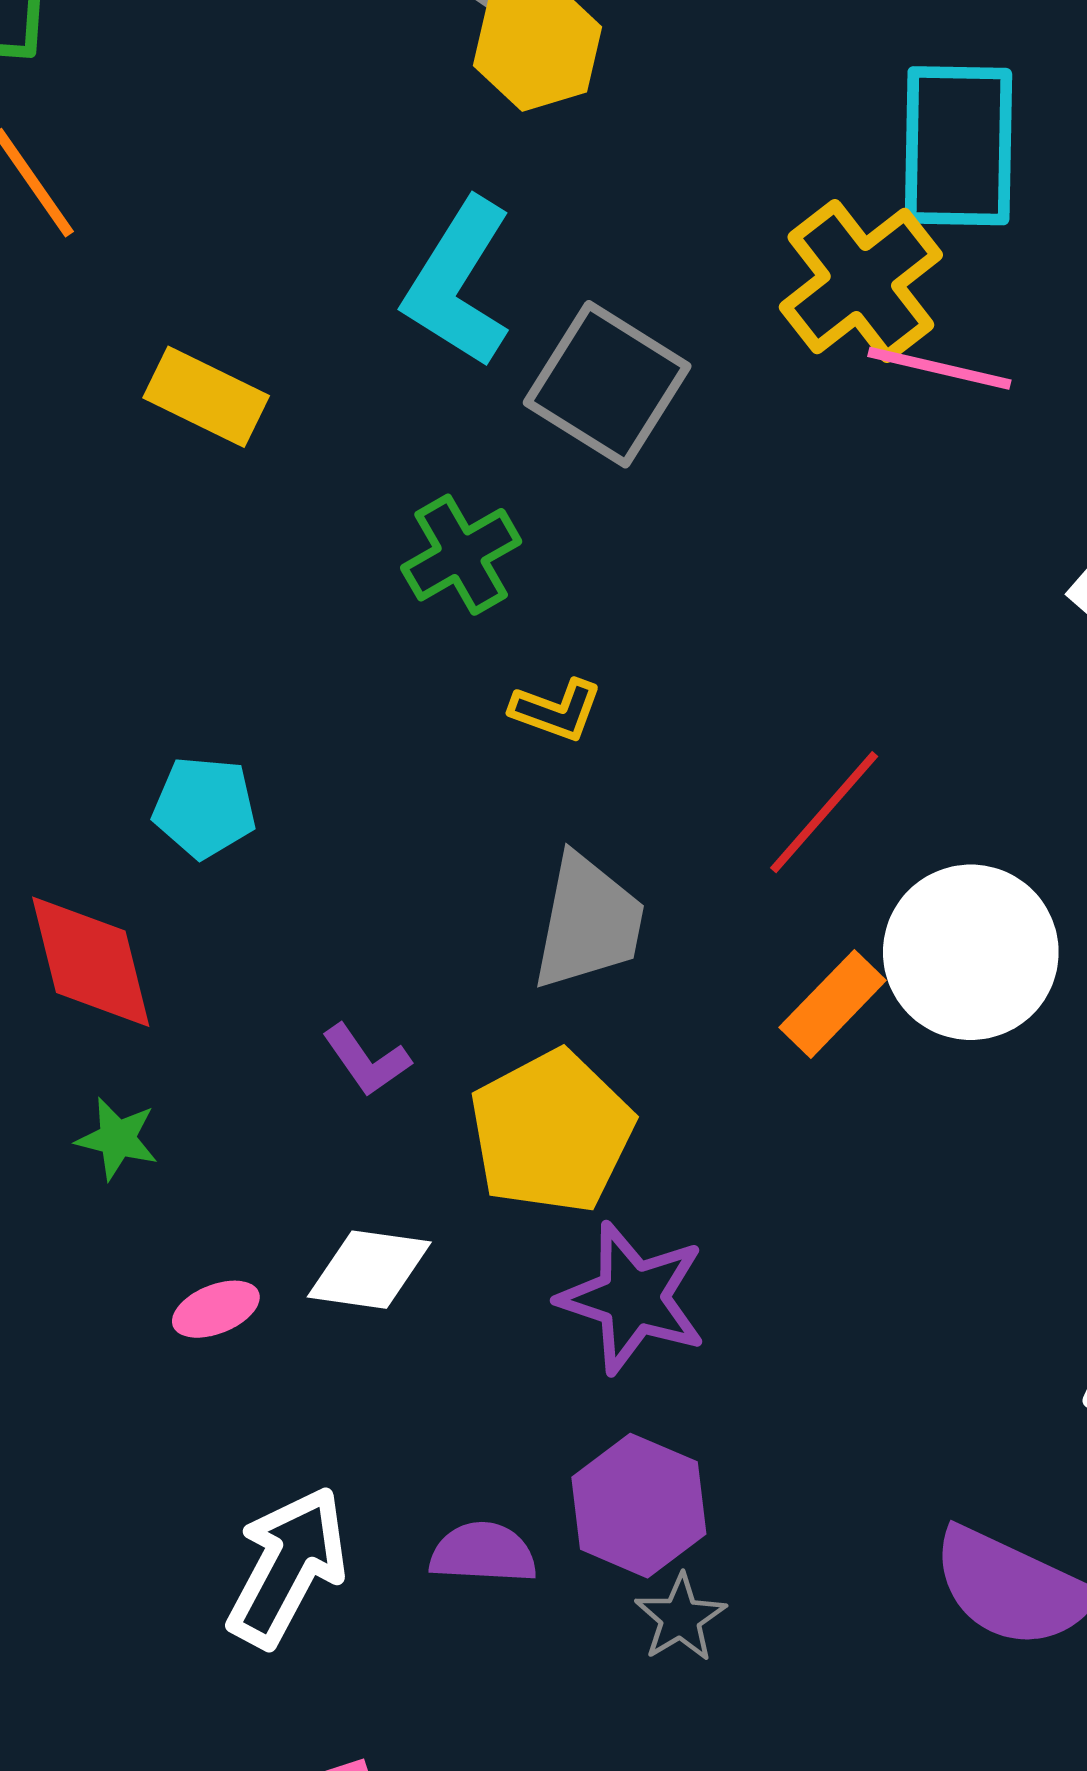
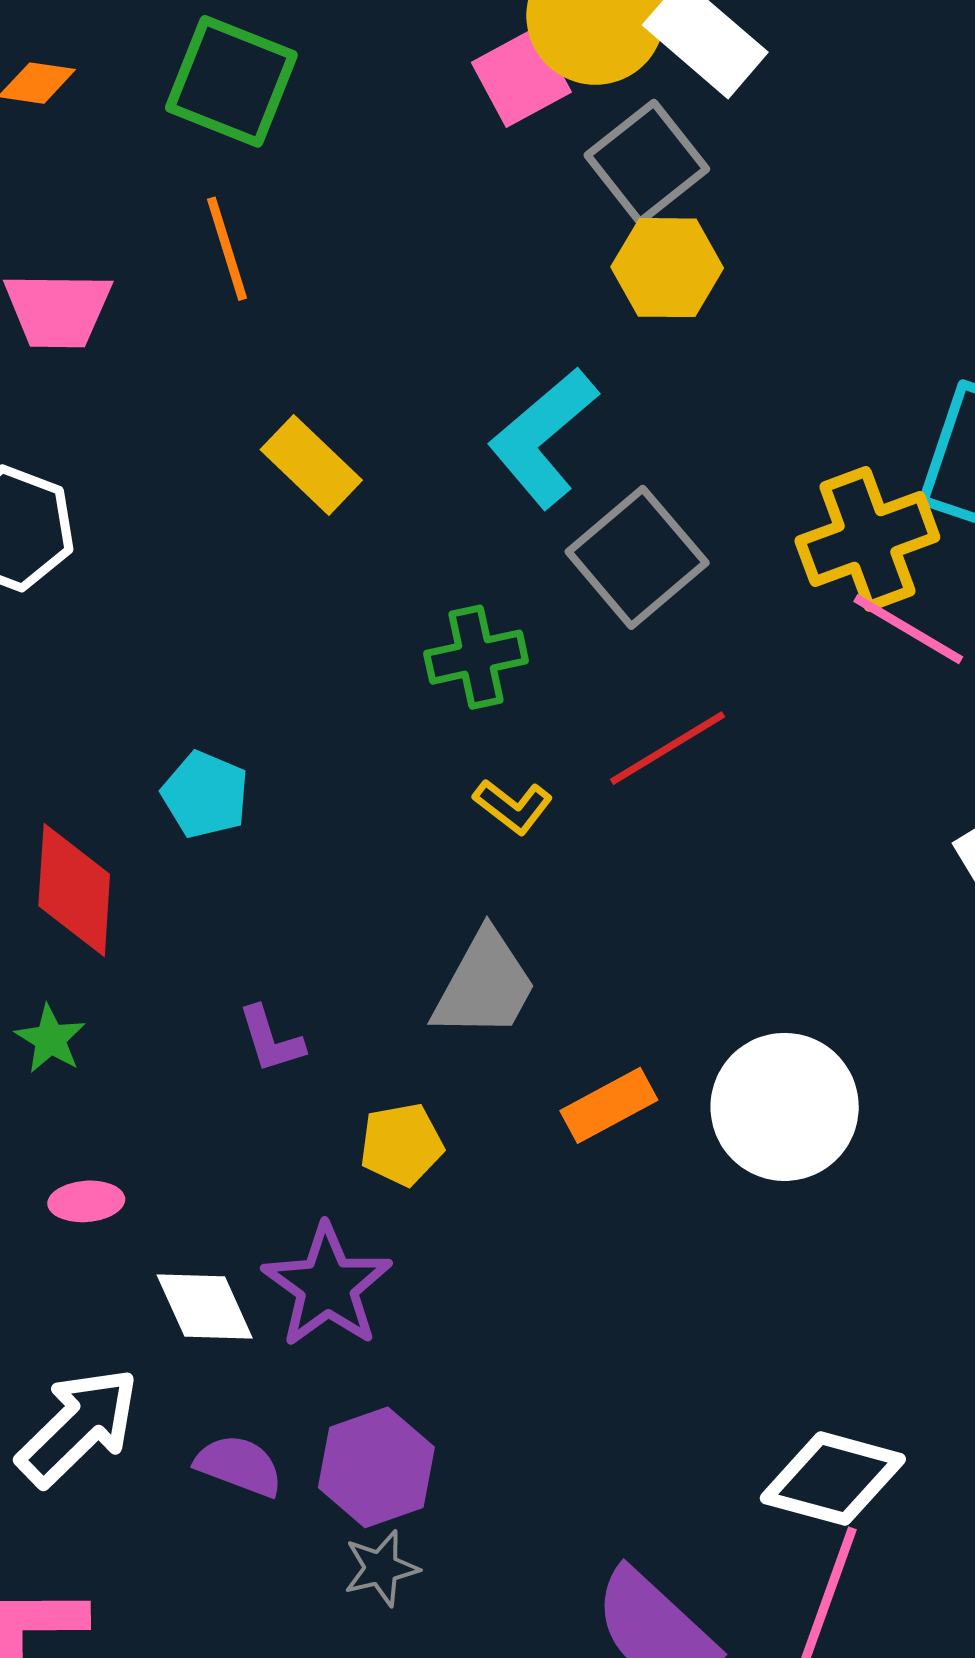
red line: (824, 812) -> (668, 748), moved
orange rectangle: (833, 1004) -> (609, 1105), moved
yellow pentagon: (552, 1132) -> (402, 1144), size x0.6
white diamond: (369, 1270) -> (205, 1307), moved, turned 40
purple star: (633, 1298) -> (327, 1286), moved

